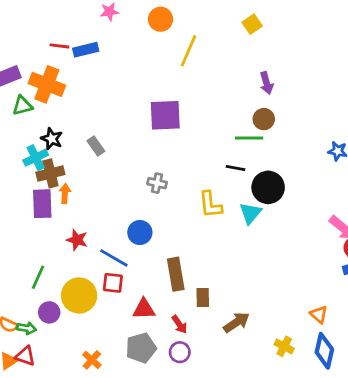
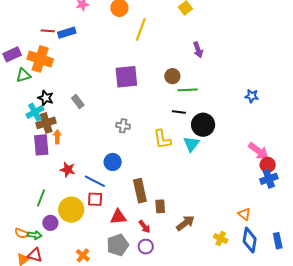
brown circle: (264, 119) -> (172, 76), moved

